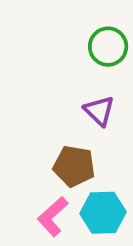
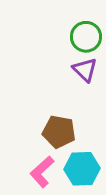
purple triangle: (99, 111) -> (85, 70), moved

